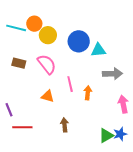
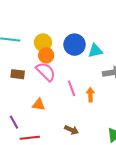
orange circle: (34, 24) -> (46, 55), moved
orange triangle: (48, 96) -> (39, 105), moved
brown arrow: (64, 125) -> (71, 130), turned 128

